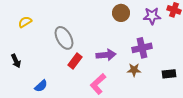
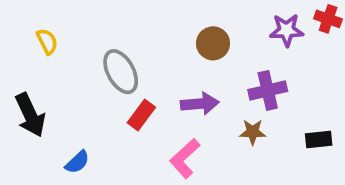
brown circle: (121, 13) -> (213, 43), moved
yellow semicircle: (25, 22) -> (47, 41), turned 96
black arrow: (16, 61) -> (30, 115), size x1.6

